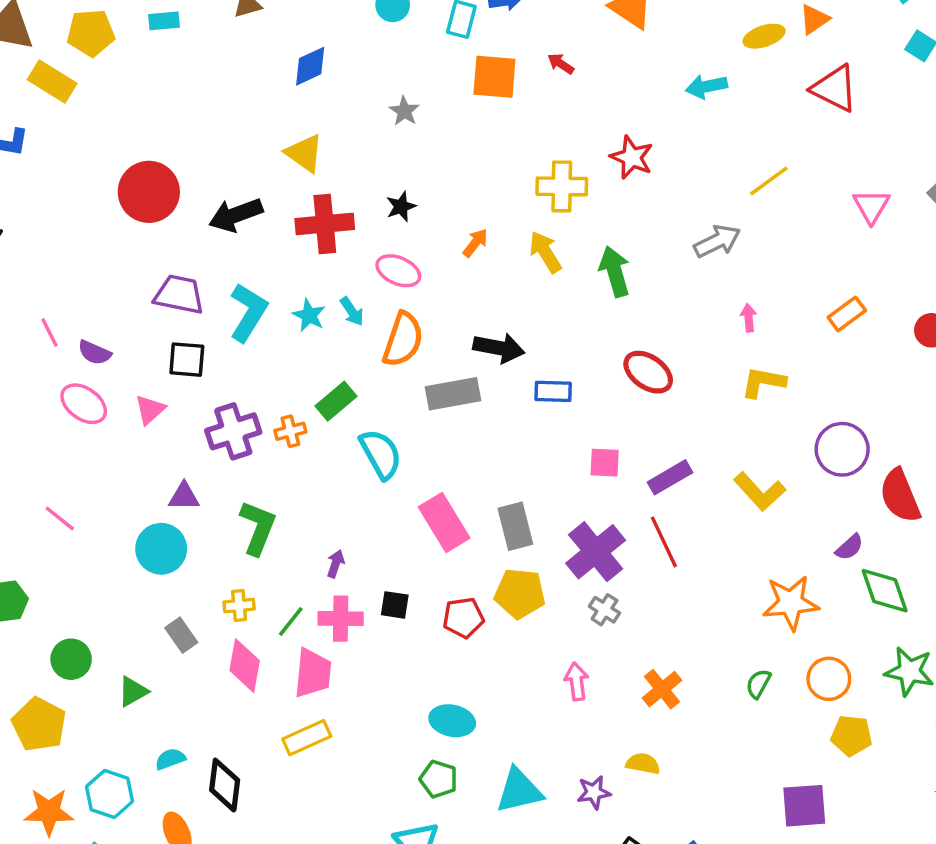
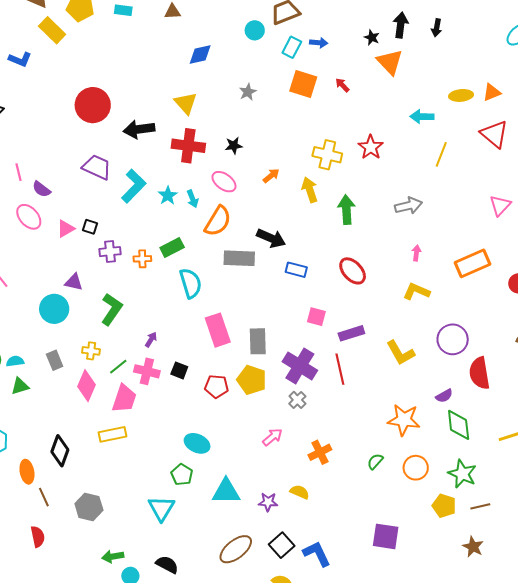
yellow line: (769, 181) -> (441, 154), moved, turned -45
orange rectangle: (847, 314) -> (473, 263), size x1.6
black square: (187, 360) -> (90, 227), moved, size x0.7
purple cross: (233, 431) -> (110, 252), size x0.7
purple cross: (596, 552) -> (300, 366), turned -32
pink arrow: (577, 681) -> (272, 437), turned 45
yellow pentagon: (851, 736) -> (444, 506), moved
cyan semicircle: (170, 759) -> (15, 361), moved

